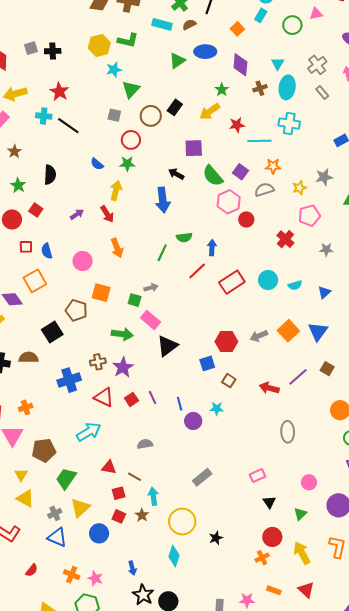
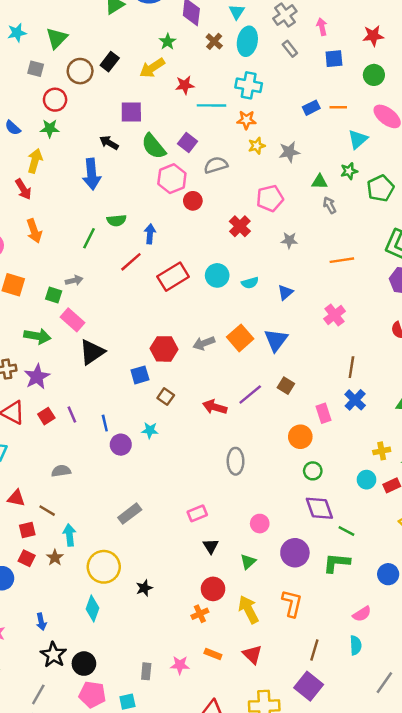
cyan star: (114, 70) -> (17, 33), moved
brown cross: (260, 88) -> (214, 41), turned -32
orange star: (273, 166) -> (246, 120), moved
yellow star: (299, 188) -> (257, 146), moved

